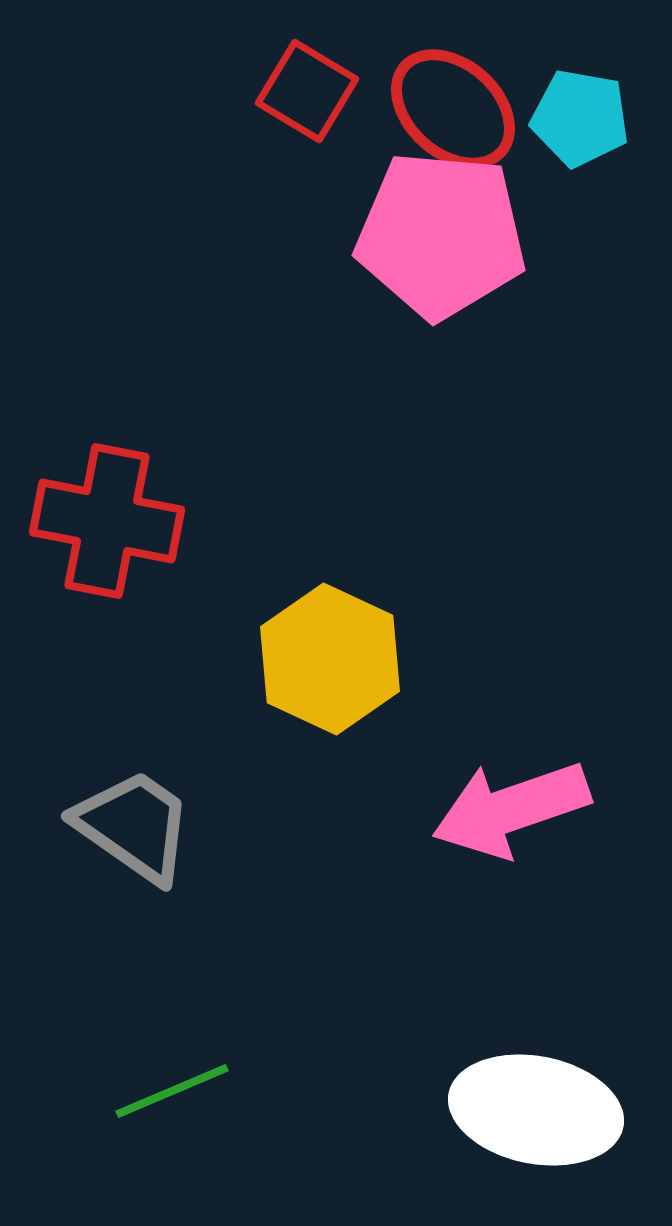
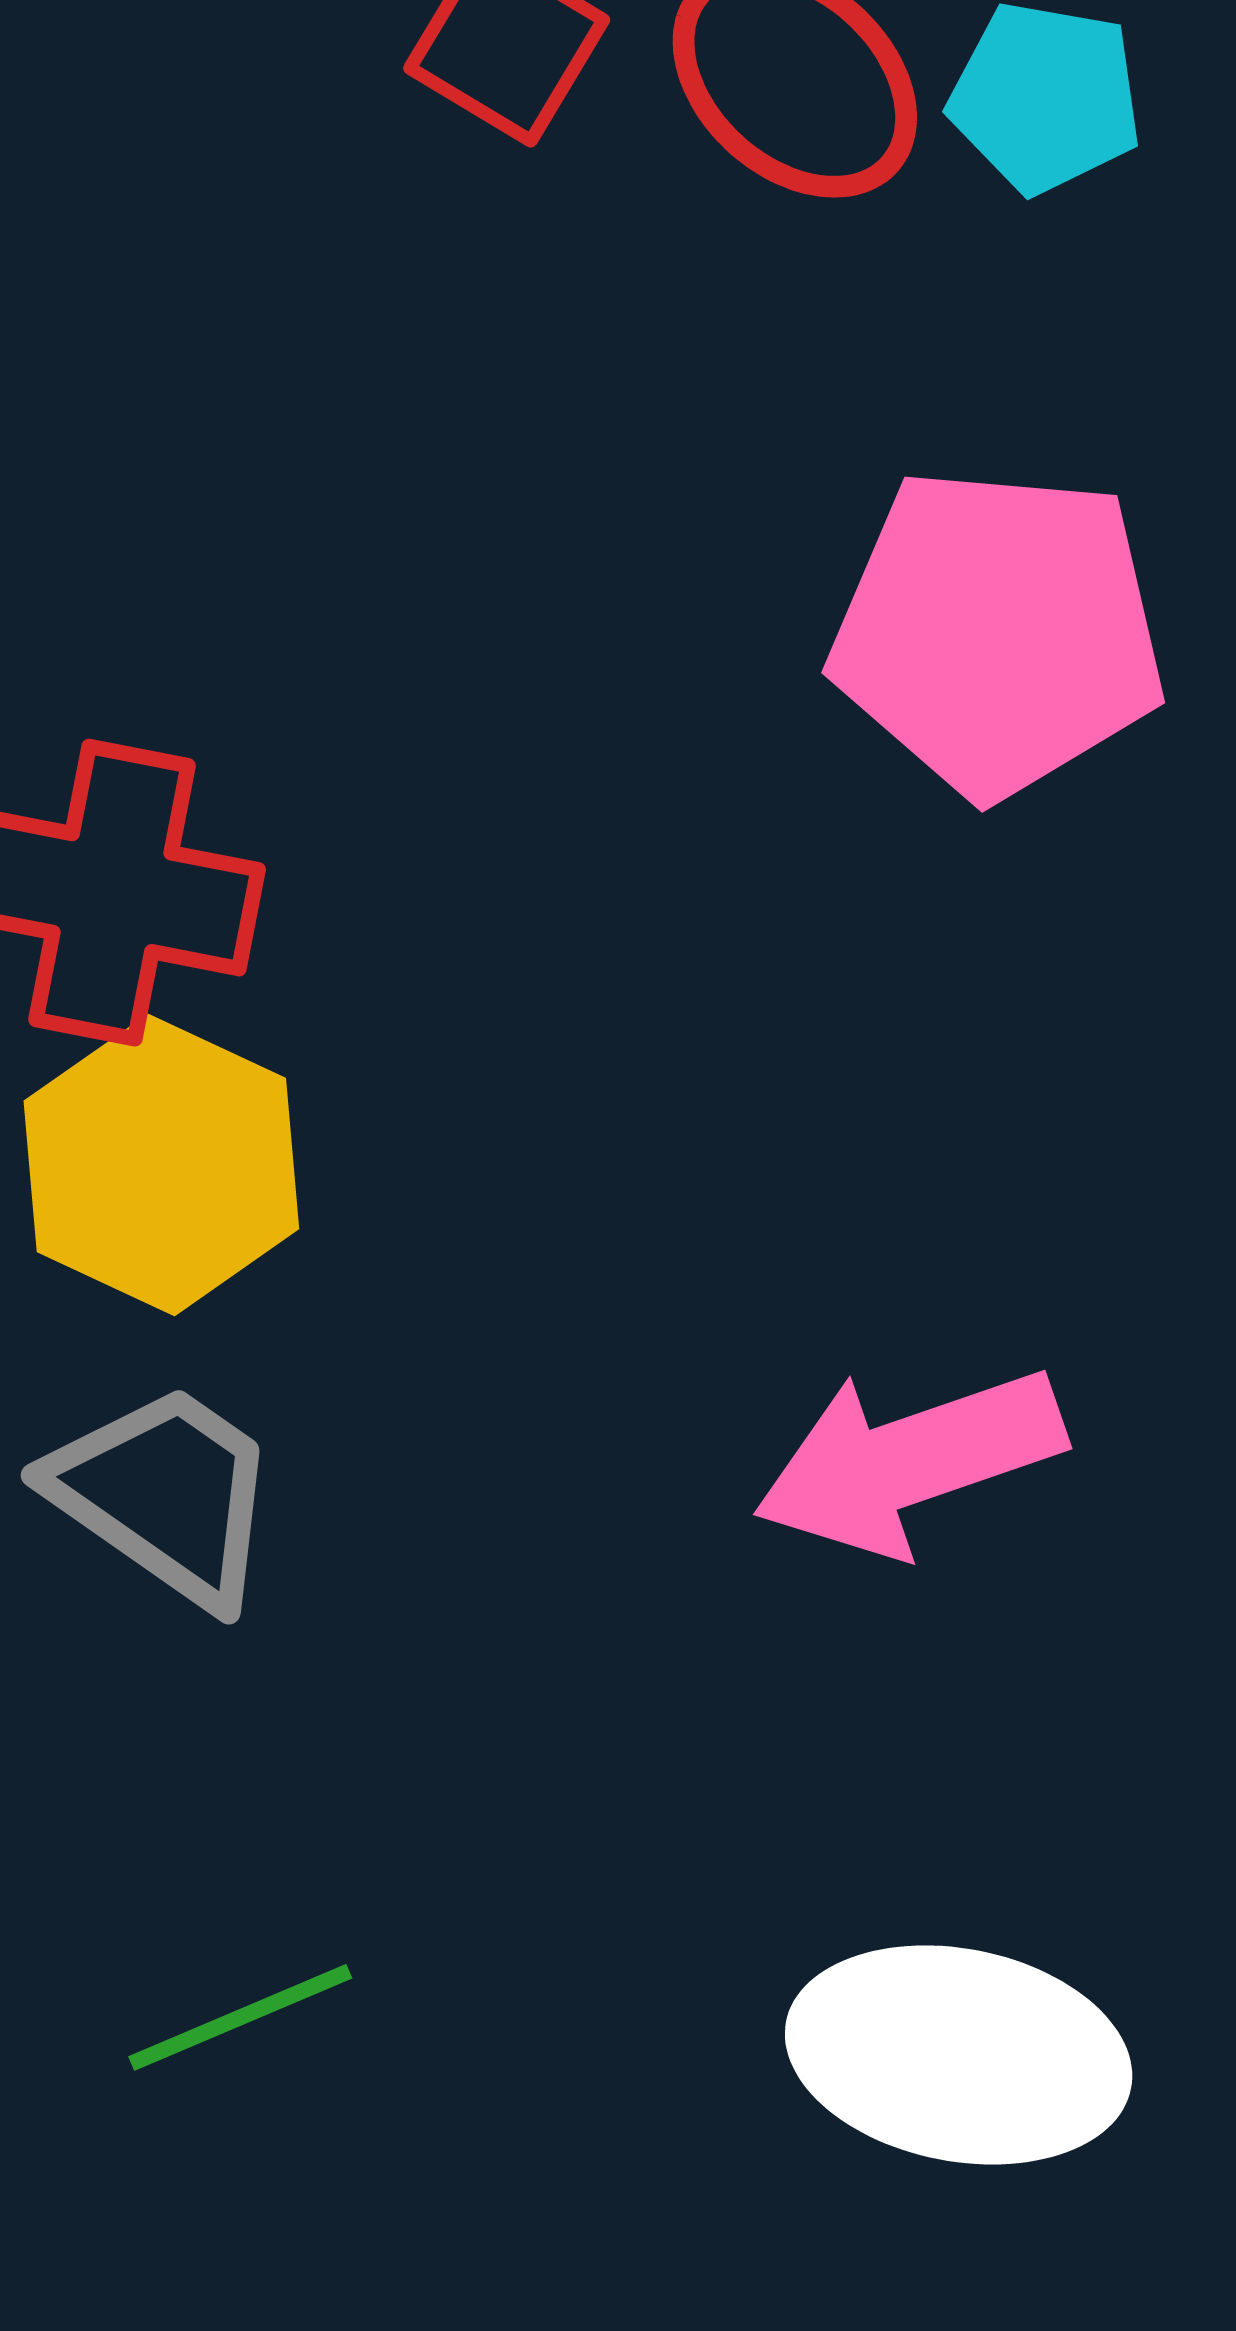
pink pentagon: (441, 235) -> (998, 632), moved
yellow hexagon: (330, 659) -> (161, 1165), moved

